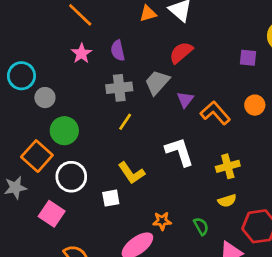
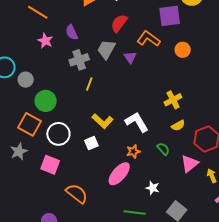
purple square: (248, 58) -> (170, 16), size x1.6
orange L-shape: (215, 113) -> (149, 39), moved
white L-shape: (179, 152) -> (137, 122), moved

